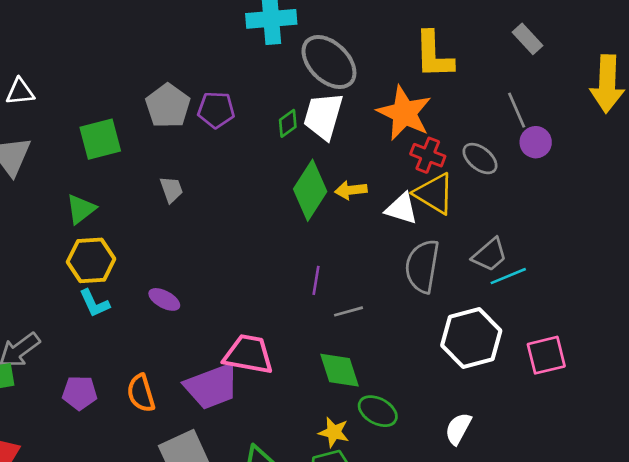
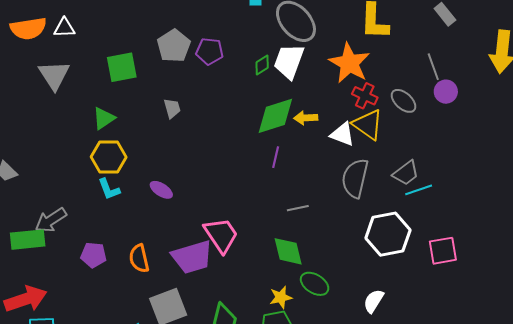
green diamond: (310, 190) -> (275, 116), turned 36
purple line: (316, 280) -> (276, 157), moved
pink trapezoid: (248, 354) -> (221, 235), turned 42
yellow star: (334, 432) -> (281, 297), turned -30

